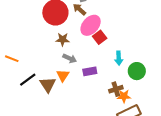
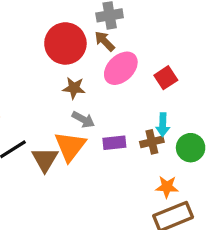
red square: (100, 37) -> (166, 78), moved
orange triangle: (63, 75) -> (70, 146), size x1.5
brown cross: (116, 89) -> (152, 142), moved

